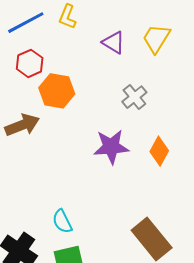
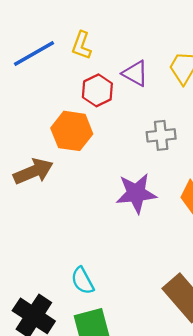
red hexagon: (30, 63) -> (97, 90), moved
gray cross: (134, 97) -> (161, 135), turned 35

